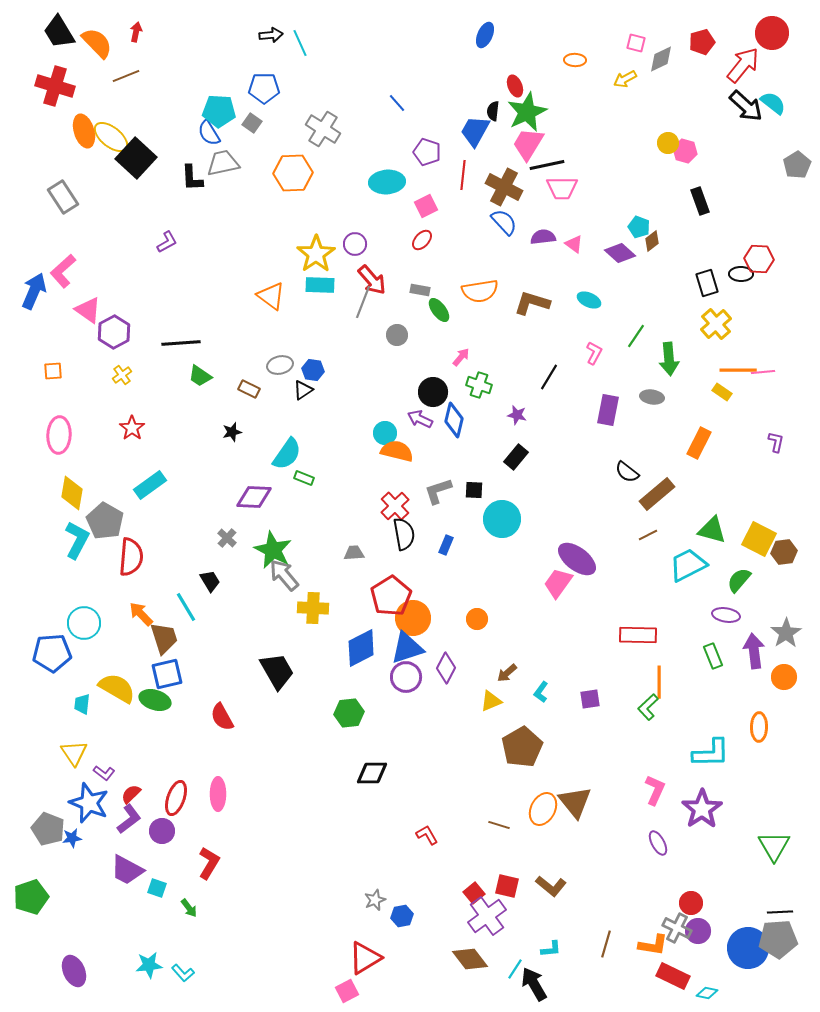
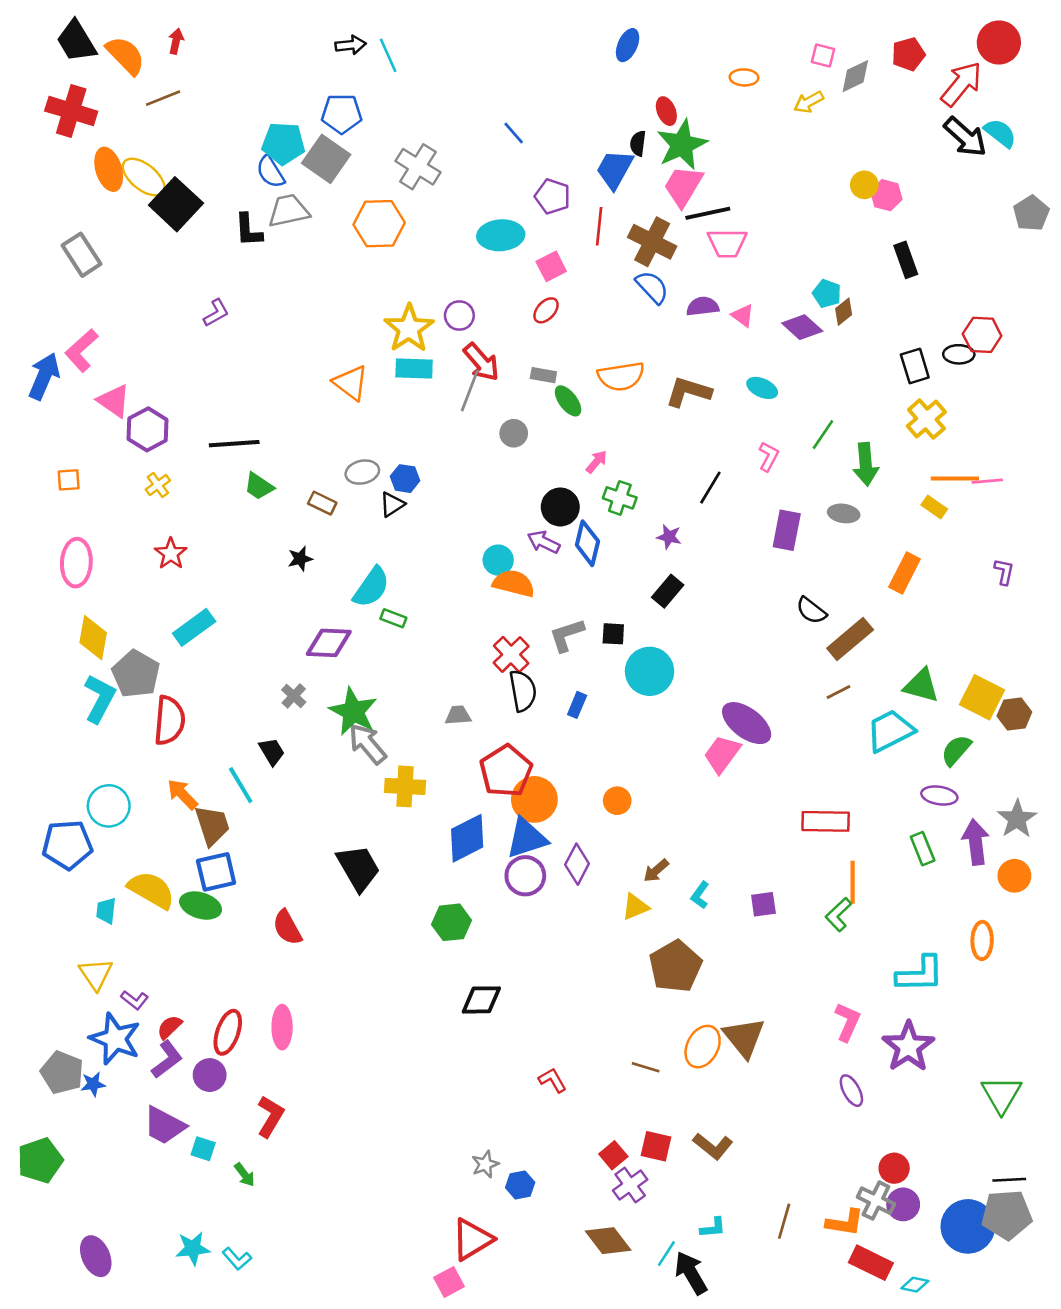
gray square: (252, 123) -> (326, 159), size x1.8
purple cross: (487, 916) -> (630, 1185), size x0.7

